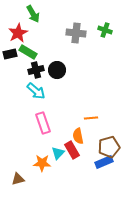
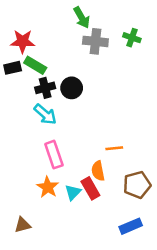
green arrow: (33, 14) -> (82, 18), moved
red star: (18, 33) -> (23, 41), turned 30
blue rectangle: (104, 162) -> (131, 226), moved
orange star: (42, 163) -> (48, 187), moved, turned 30

